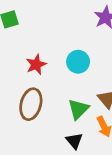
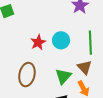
red star: (36, 65) -> (38, 42), moved

